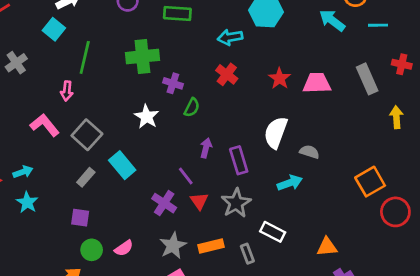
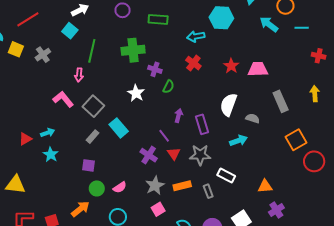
gray rectangle: (367, 79) -> (281, 101), moved
gray star: (236, 203) -> (200, 155), turned 30

